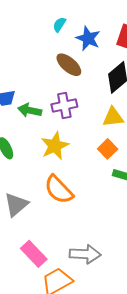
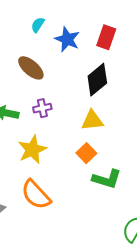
brown ellipse: (69, 65) -> (31, 68), moved
purple cross: (64, 105) -> (42, 108), size x0.7

